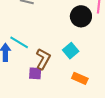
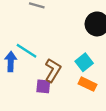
orange rectangle: (80, 78) -> (88, 84), moved

